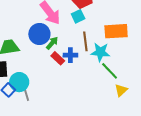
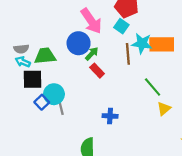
cyan square: (78, 16) -> (121, 26), turned -32
cyan star: (100, 52) -> (142, 43), moved
blue cross: (70, 55) -> (110, 116), moved

